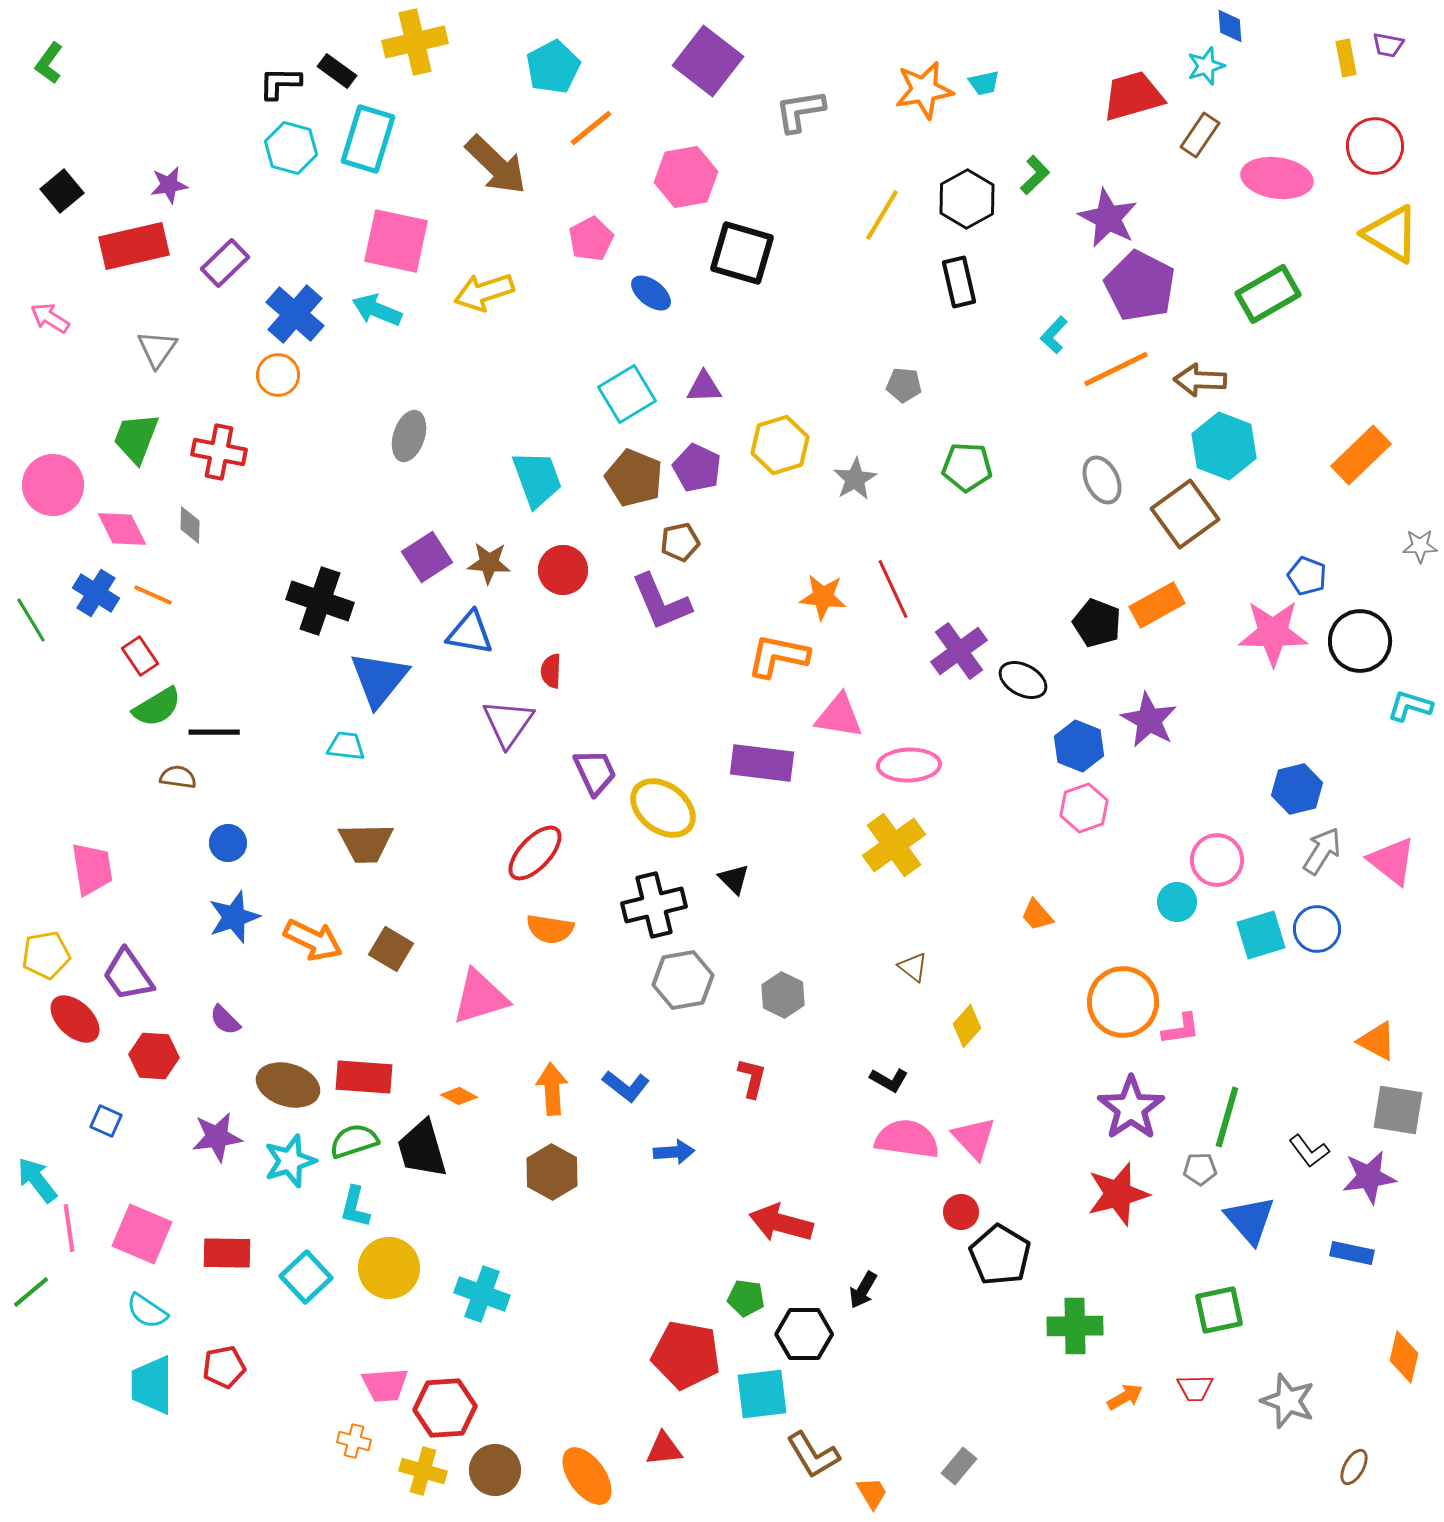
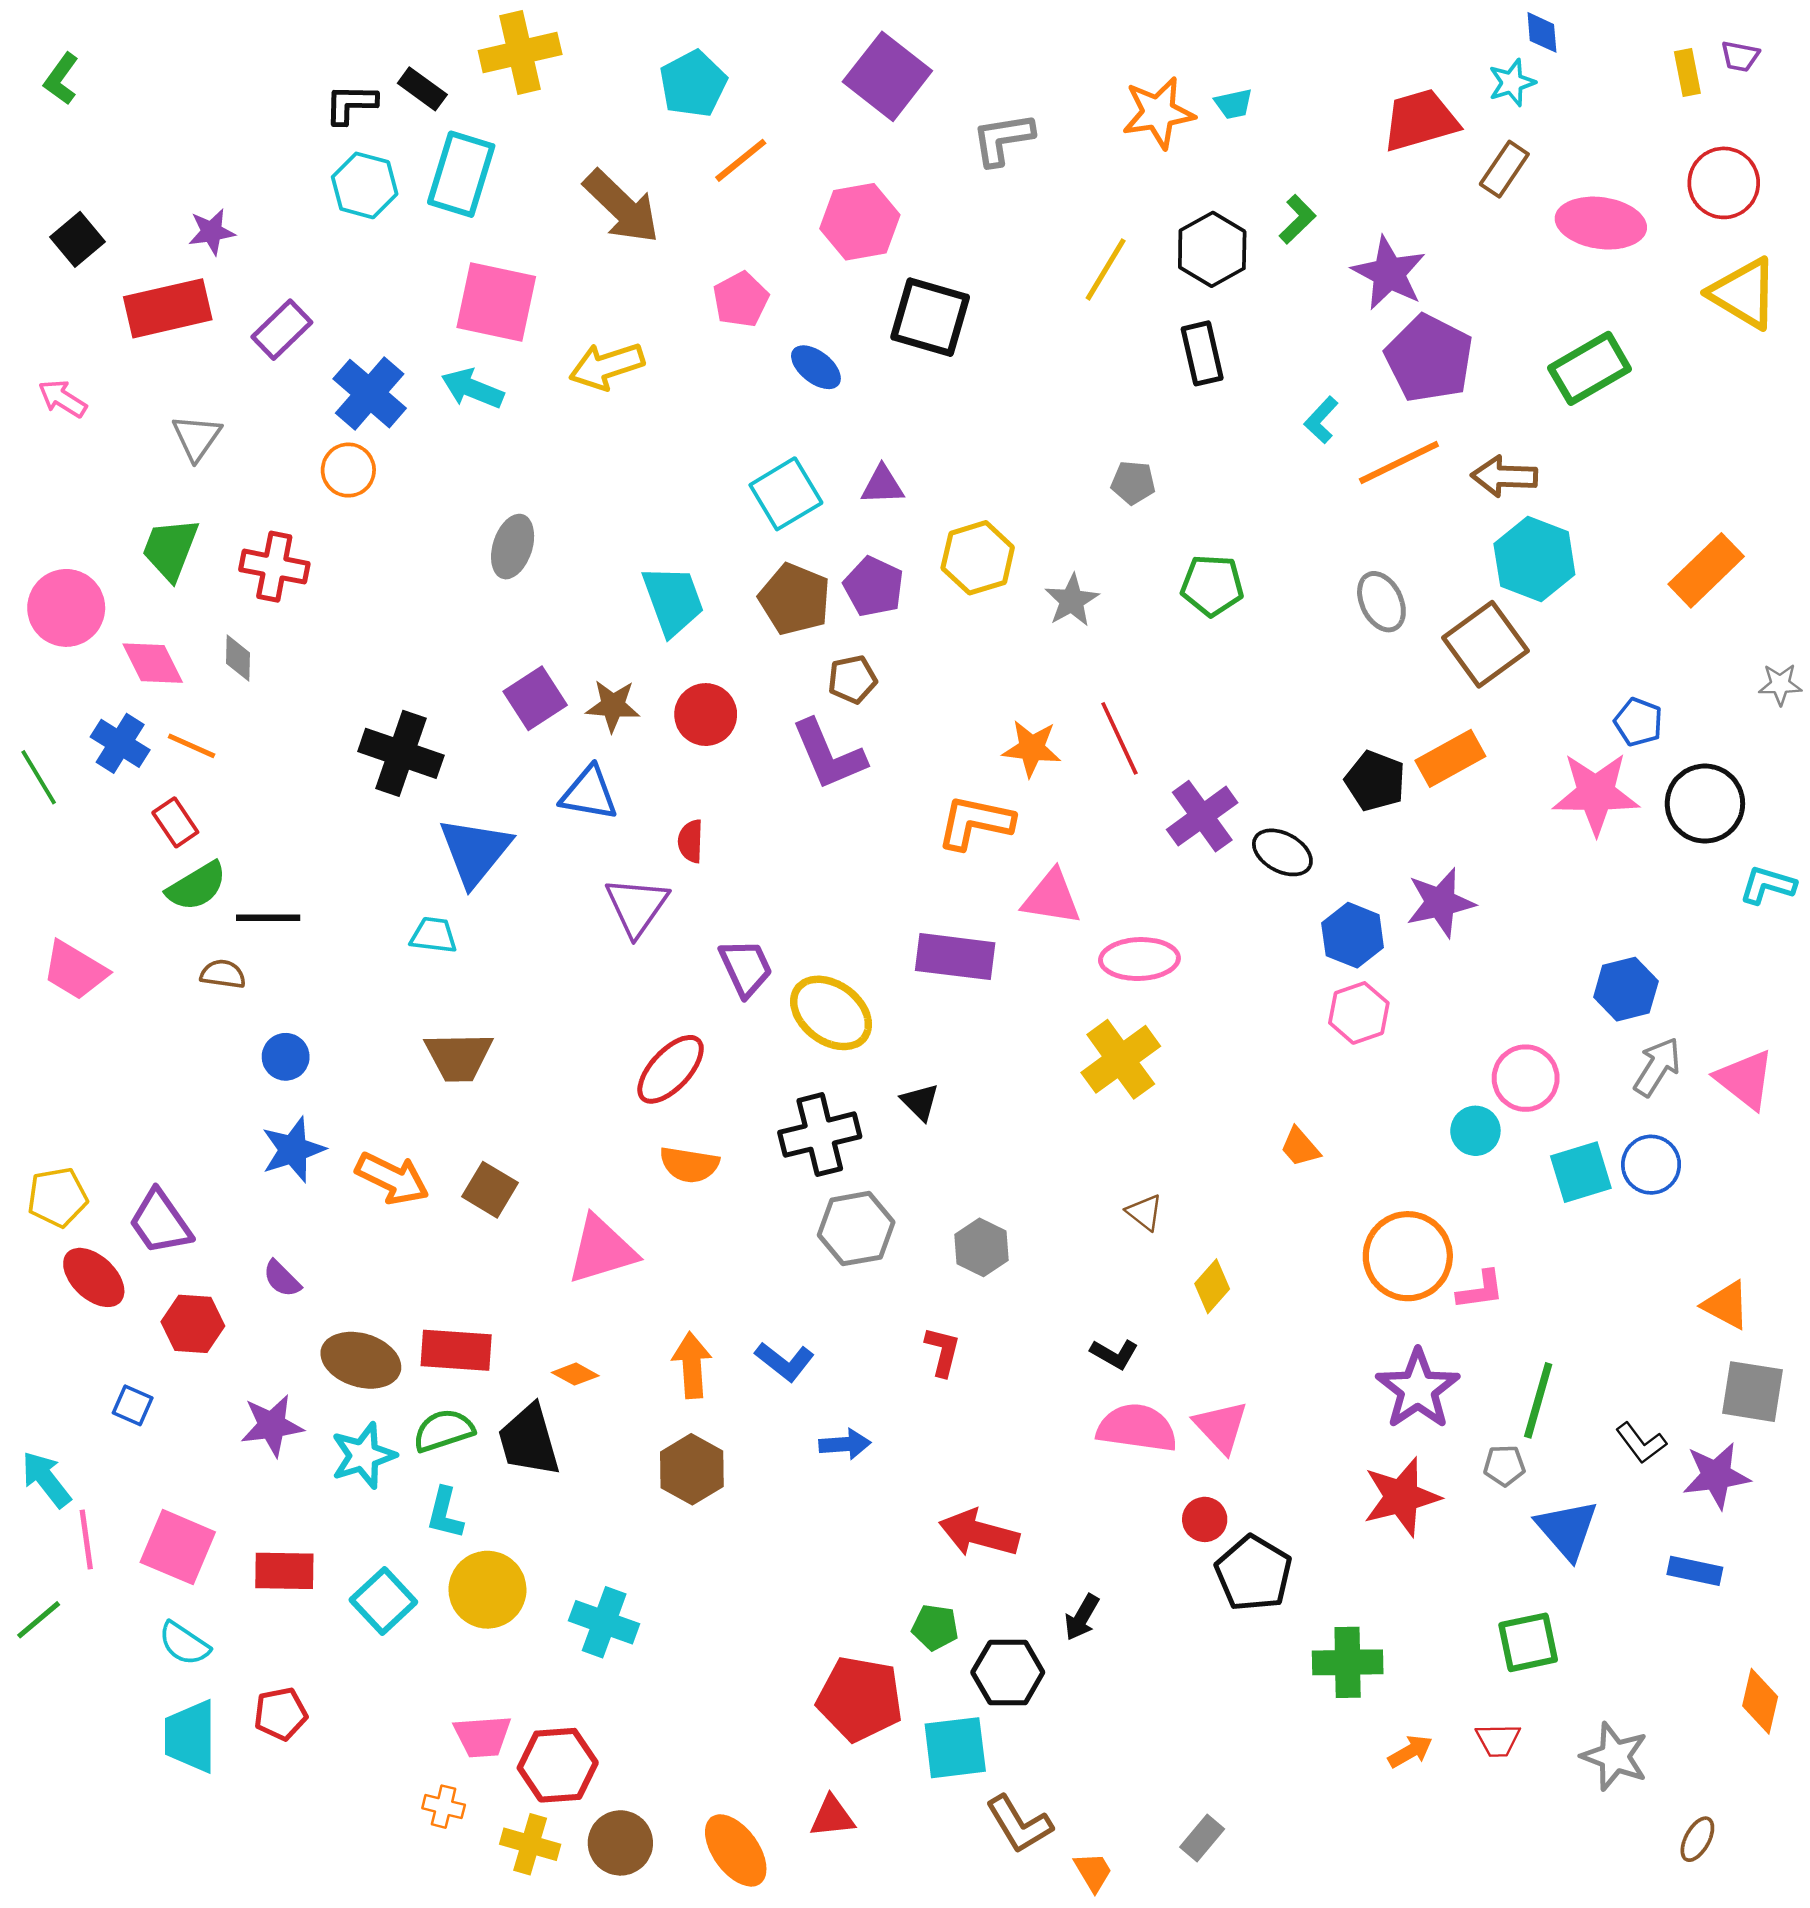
purple star: (1149, 720) -> (1440, 903), turned 30
pink trapezoid: (92, 869) -> (75, 970), moved, turned 130

